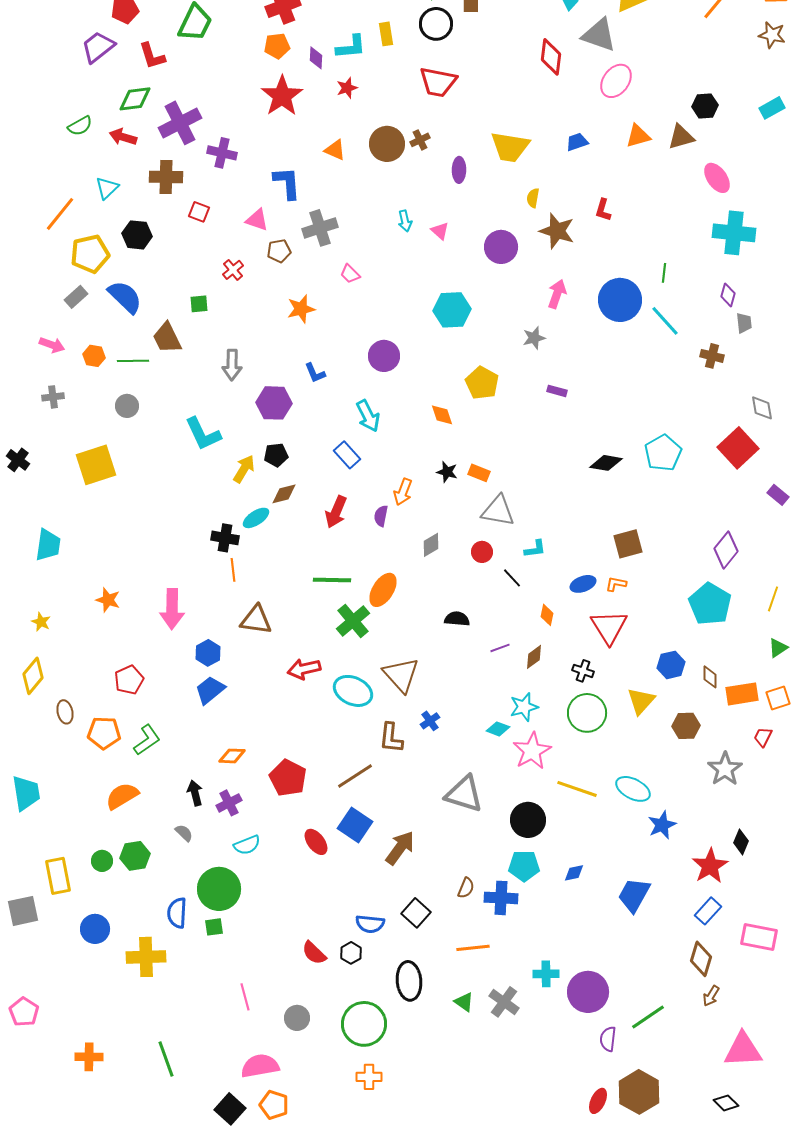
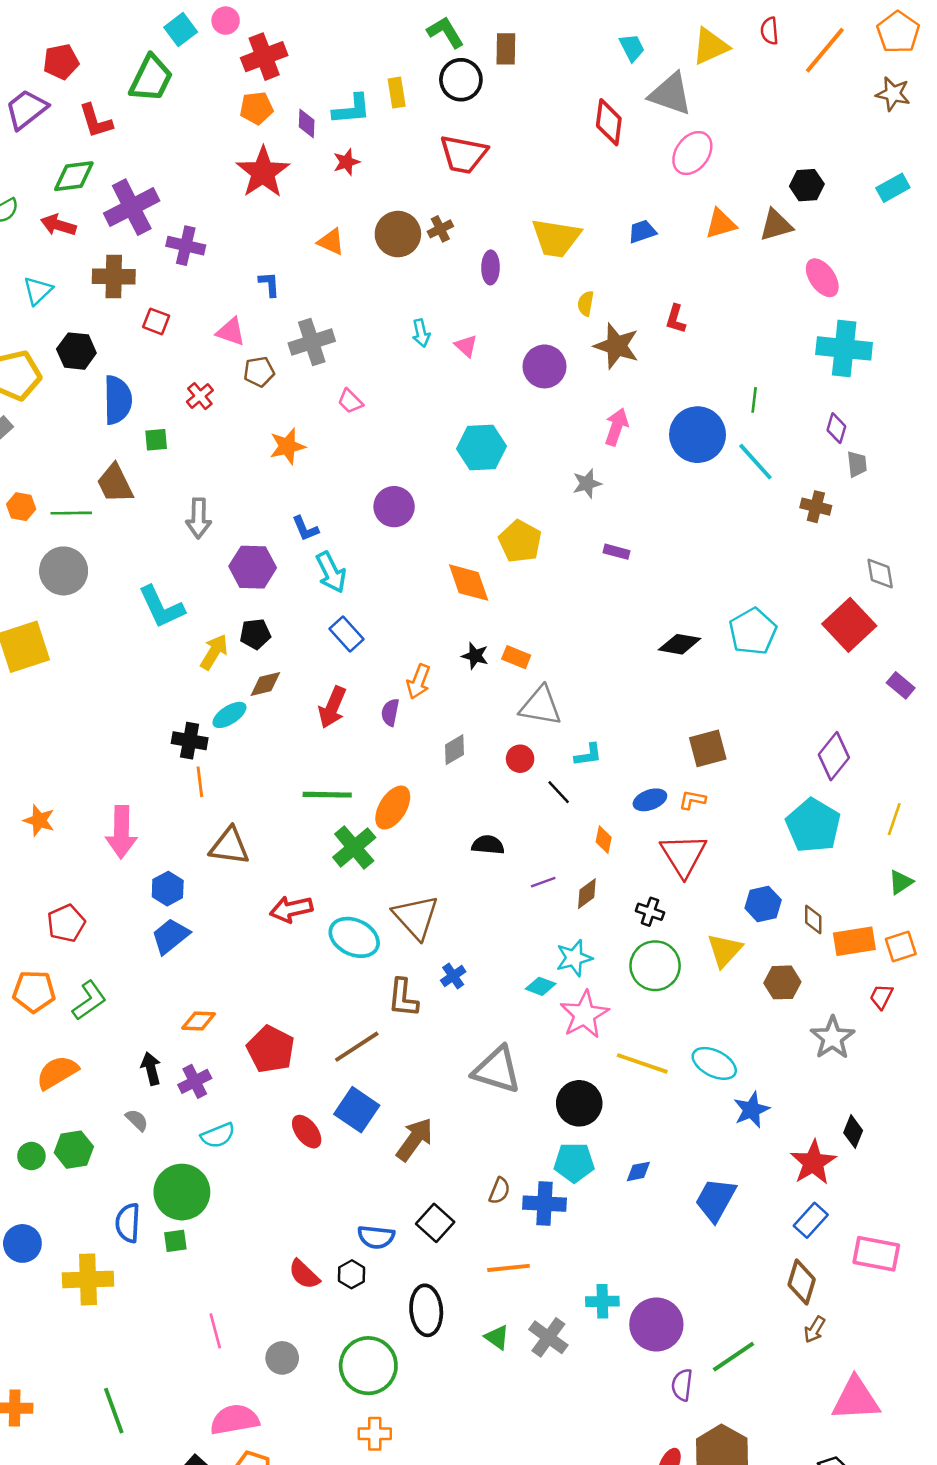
blue L-shape: (287, 183) -> (269, 284), size x0.6
blue semicircle: (125, 297) -> (118, 400), moved, turned 45
gray circle: (127, 406) -> (64, 571), size x1.6
orange diamond: (442, 415) -> (469, 583), size x1.5
cyan arrow: (368, 416) -> (331, 572), moved

